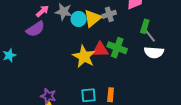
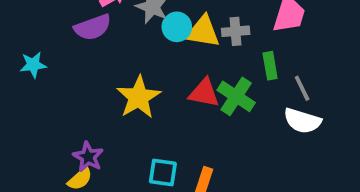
yellow triangle: (93, 18) -> (203, 32), turned 36
green rectangle: (145, 26) -> (270, 66), moved, turned -40
yellow star: (84, 57) -> (139, 97), moved

